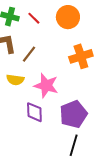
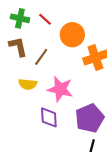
orange circle: (68, 17) -> (72, 35), moved

